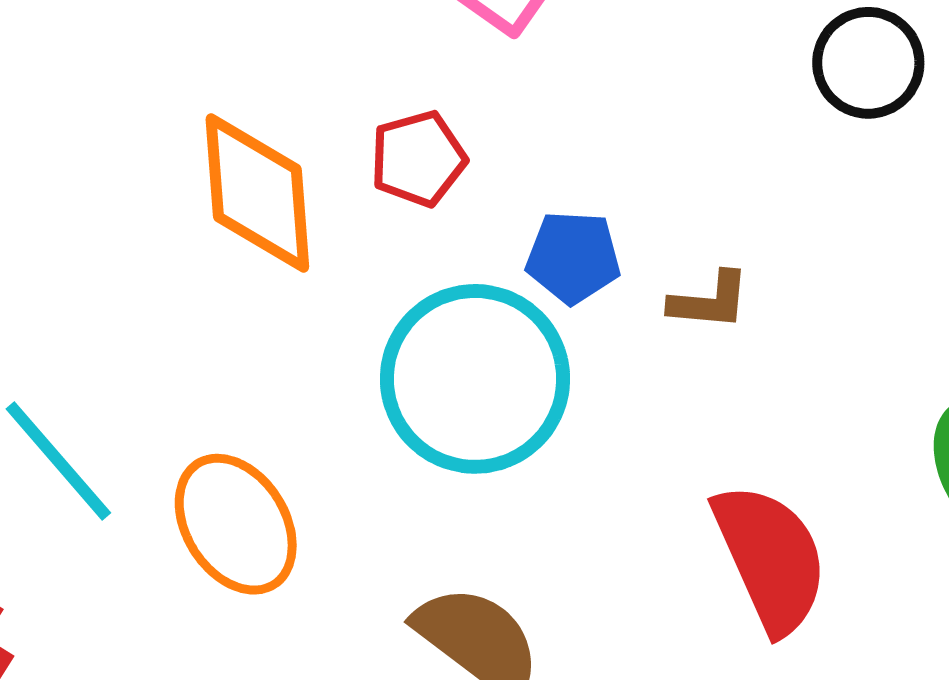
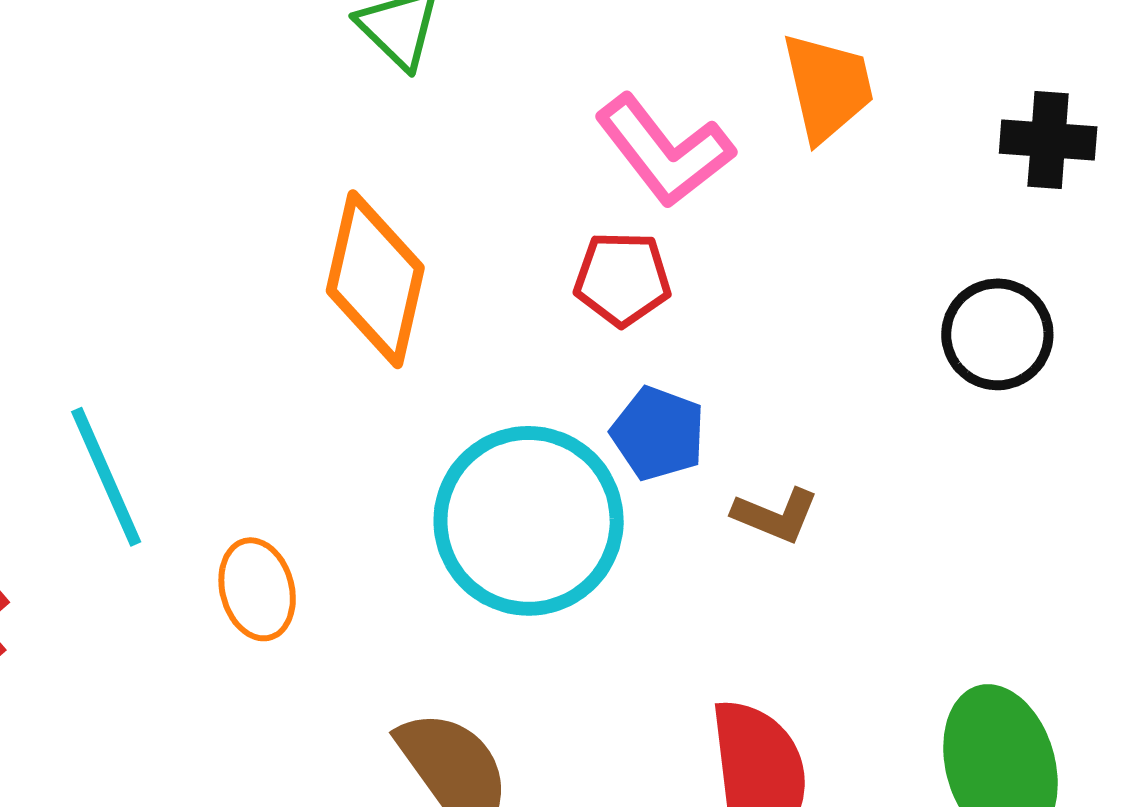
red pentagon: (418, 159) -> (622, 279), moved
orange ellipse: (236, 524) -> (257, 589), size x0.7

